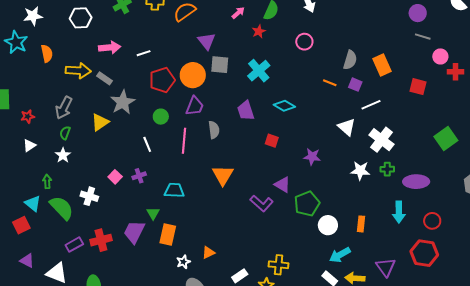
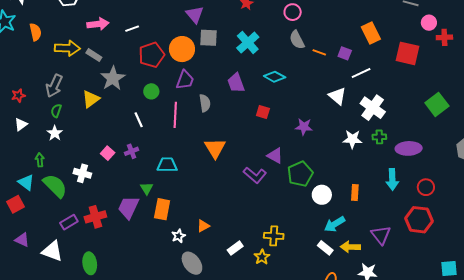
gray semicircle: (350, 60) -> (297, 40), moved, turned 138
red square: (418, 87) -> (408, 53), size x1.4

